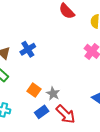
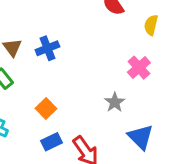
gray star: (53, 94) -> (115, 102), moved

